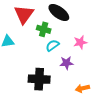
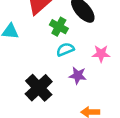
black cross: (39, 79) -> (39, 88), turned 30

